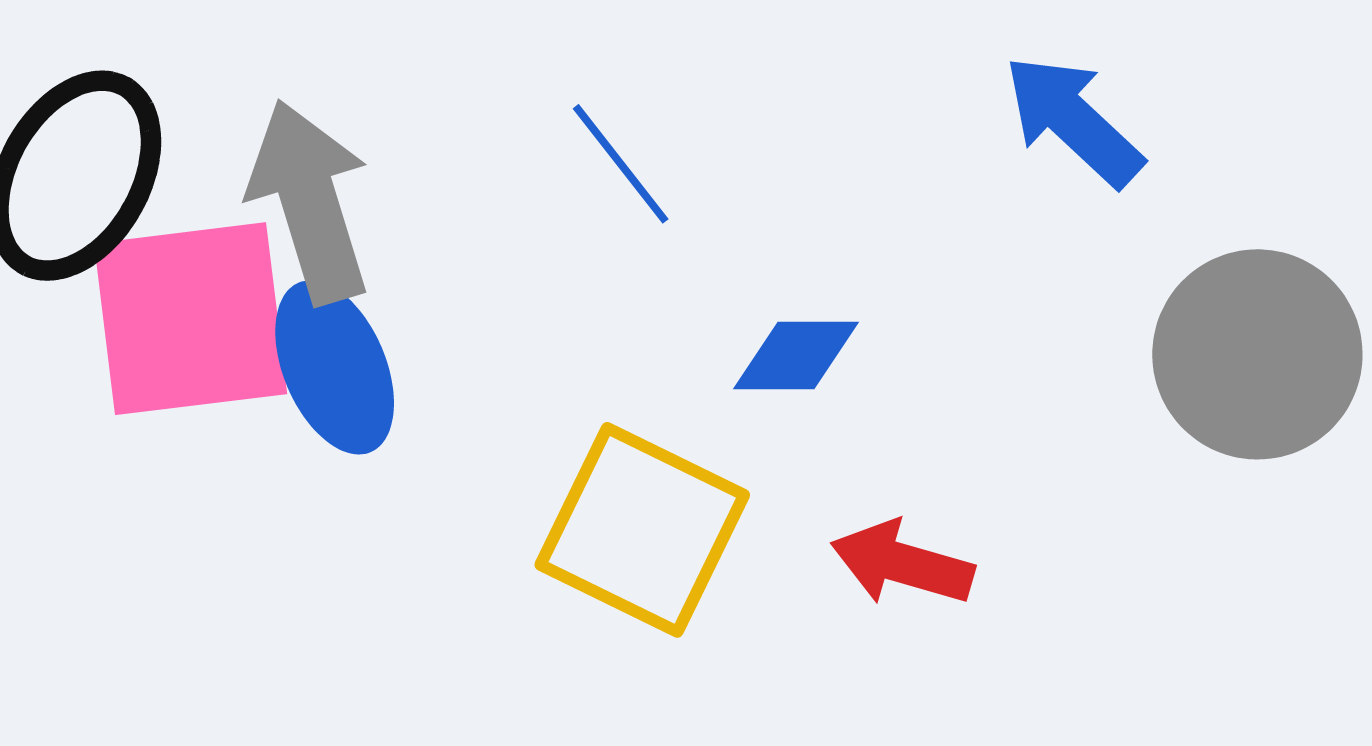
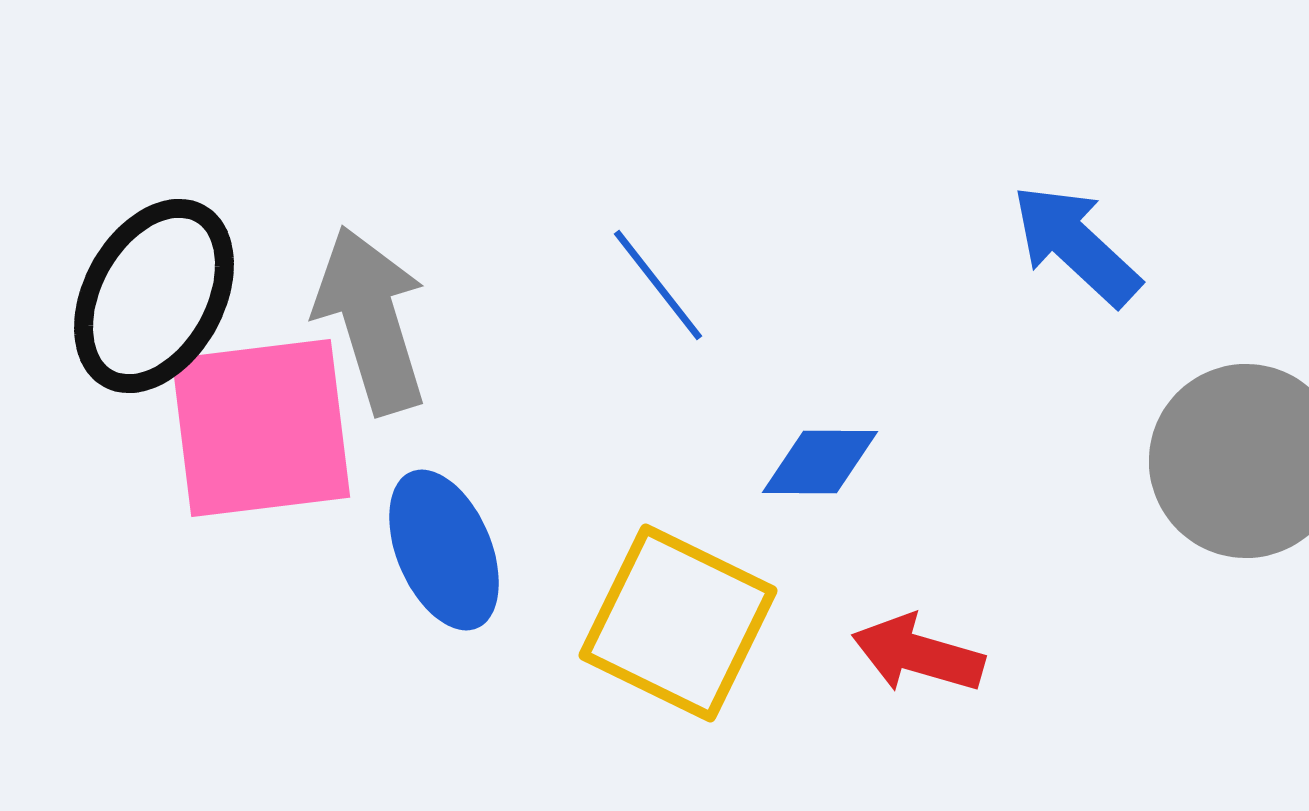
blue ellipse: (335, 367) -> (444, 550), moved

